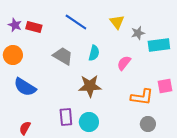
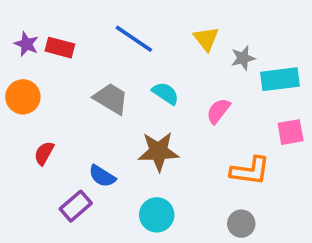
cyan semicircle: (94, 53) -> (166, 93), turned -70
pink square: (165, 86) -> (291, 132), moved
blue semicircle: (25, 87) -> (102, 176), moved, size x0.7
purple rectangle: (66, 117) -> (76, 206), moved, turned 54
gray circle: (148, 124) -> (241, 224), moved
red semicircle: (25, 128) -> (44, 153), moved

